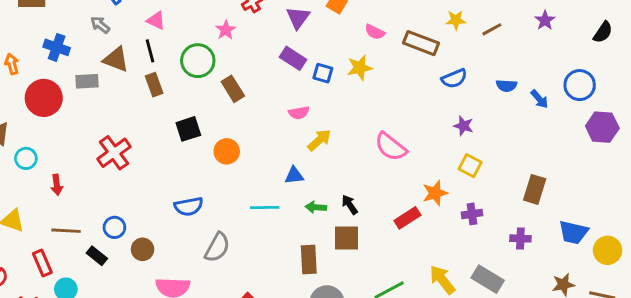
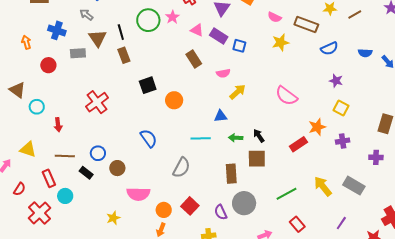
pink triangle: (156, 20) -> (197, 30), moved
brown triangle: (116, 59) -> (98, 38), turned 36
green circle: (198, 61) -> (148, 20), moved
yellow star: (360, 68) -> (281, 42), moved
brown rectangle: (233, 89) -> (194, 59), moved
red circle: (44, 98) -> (48, 65), size x0.6
blue semicircle: (189, 206) -> (149, 138), turned -114
gray semicircle: (217, 247) -> (181, 168), moved

